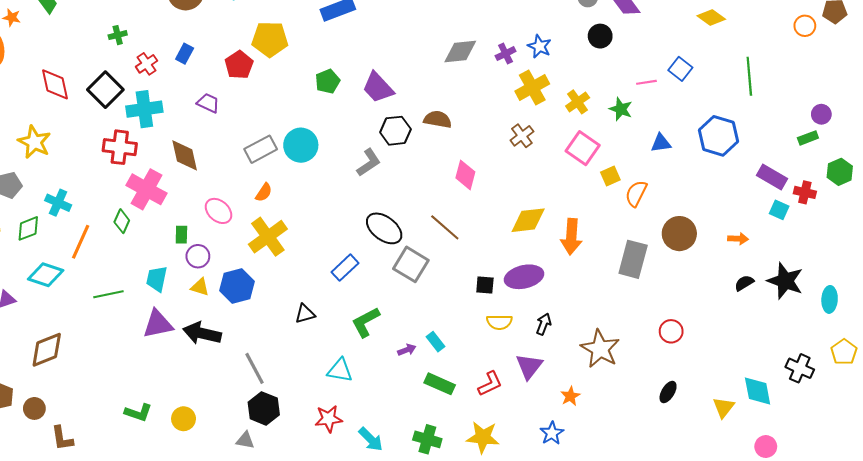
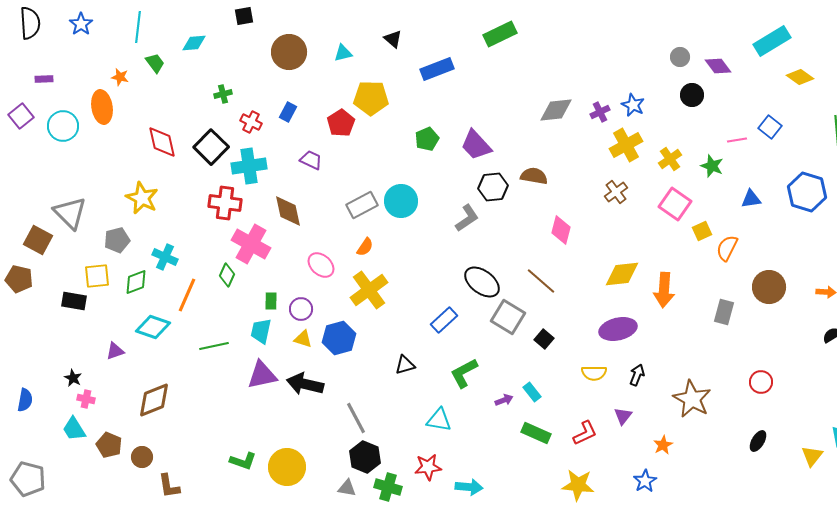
red cross: (146, 64) -> (251, 122), turned -30
green rectangle: (181, 235) -> (271, 301), moved
gray rectangle: (633, 259) -> (724, 312), size x0.7
black square: (485, 285) -> (544, 339), moved, turned 36
purple triangle: (529, 366) -> (623, 416), size x0.7
yellow circle: (184, 419) -> (287, 467), size x1.6
cyan arrow: (371, 439) -> (469, 487), turned -40
green cross: (427, 439) -> (388, 487), moved

